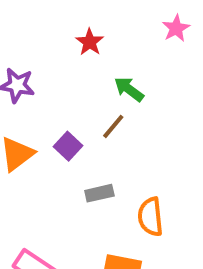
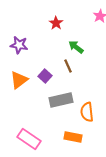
brown line: (113, 126) -> (68, 66), turned -64
gray rectangle: (99, 193) -> (61, 100), size x1.6

